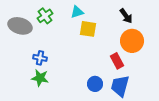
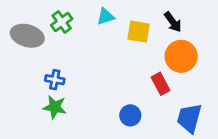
yellow square: (88, 29) -> (139, 32), moved
blue trapezoid: (120, 86) -> (189, 118), moved

